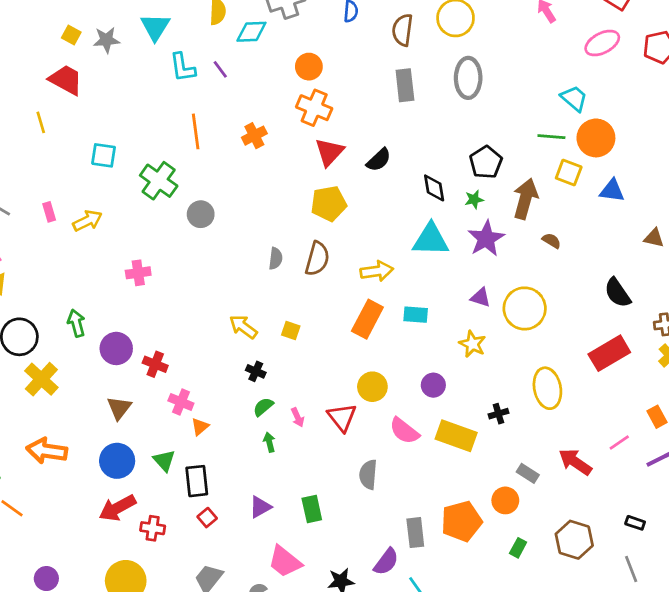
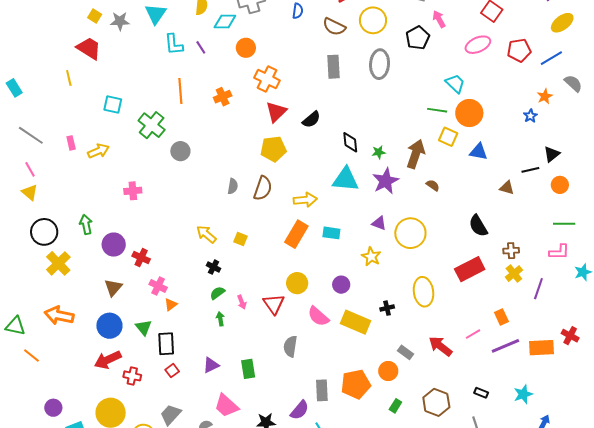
brown semicircle: (403, 30) -> (334, 27), turned -75
orange circle: (309, 67) -> (246, 48), moved
black pentagon: (486, 162) -> (418, 38), moved

